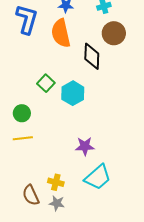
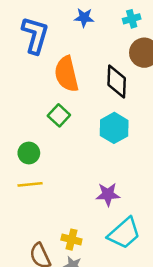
orange semicircle: (61, 33) -> (66, 74), moved
cyan hexagon: (73, 93) -> (114, 128), moved

